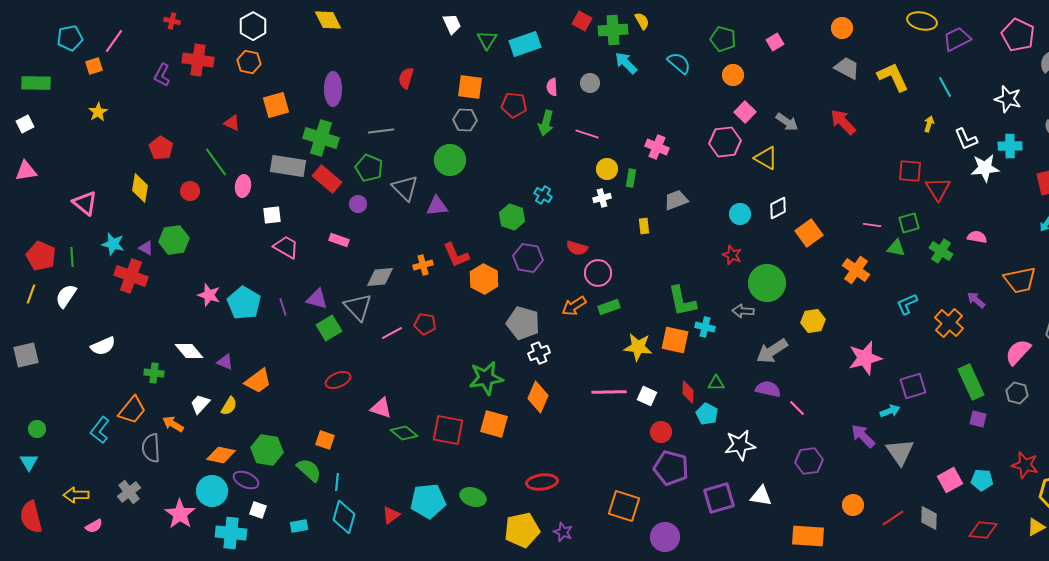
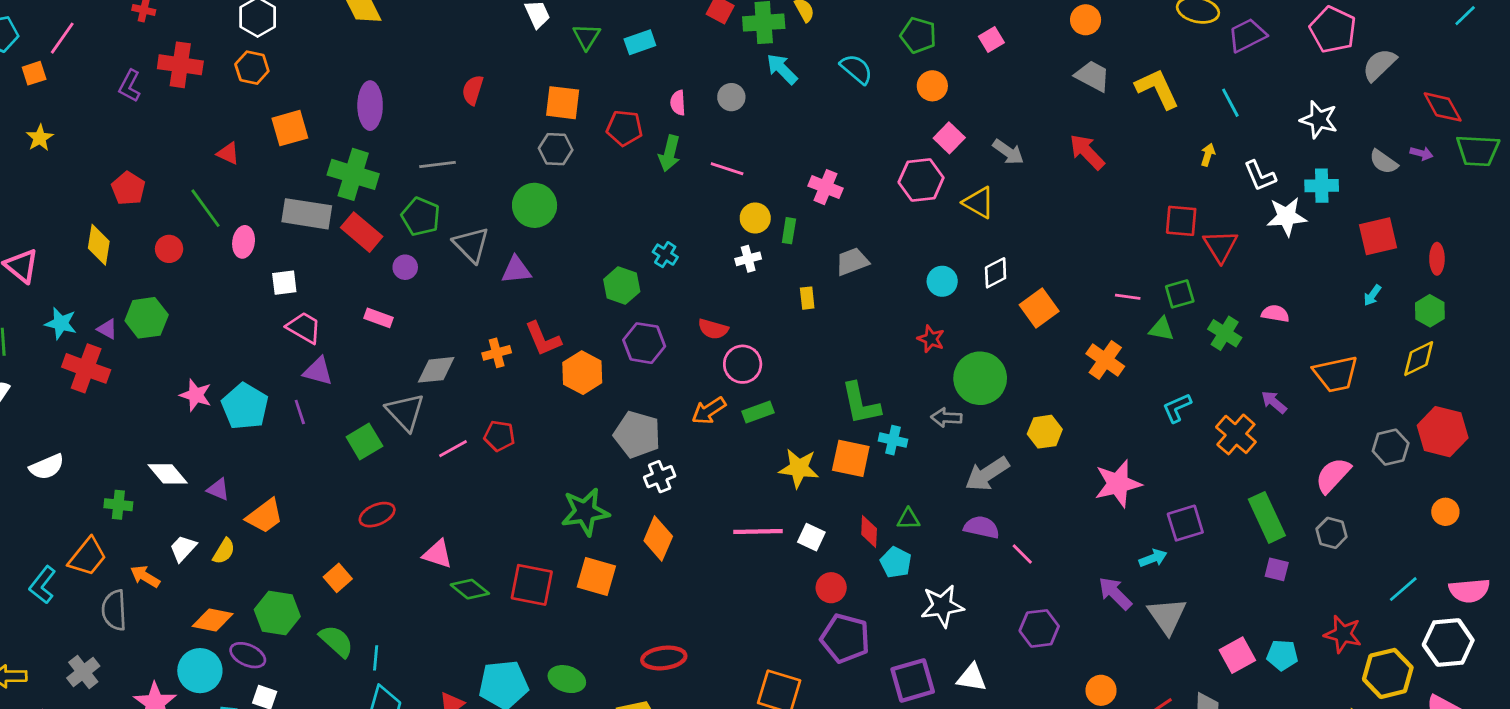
cyan rectangle: (525, 44) -> (640, 42), size x0.7
purple triangle: (317, 299) -> (318, 371), moved
orange square: (325, 440) -> (338, 578), moved, turned 30

